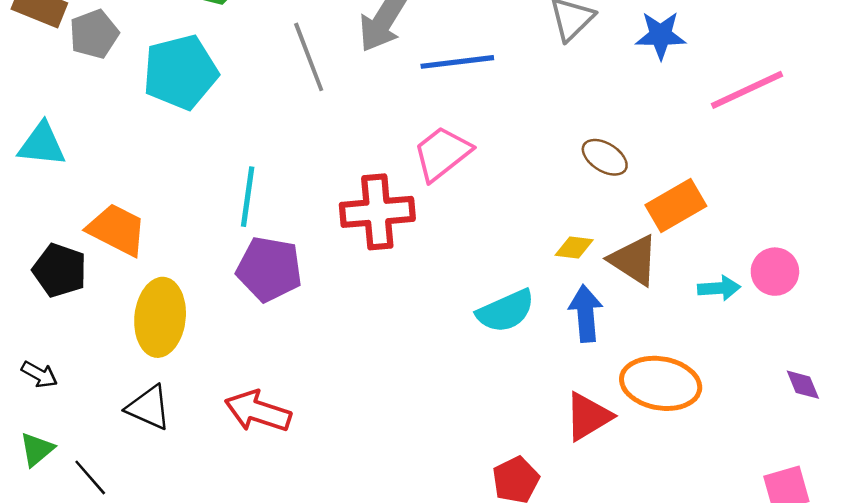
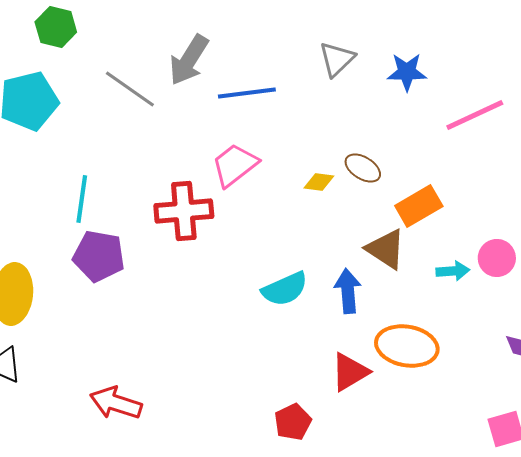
gray line: (309, 57) -> (130, 89), turned -34
yellow diamond: (574, 247) -> (319, 182), moved
red arrow: (258, 411) -> (116, 403), moved

